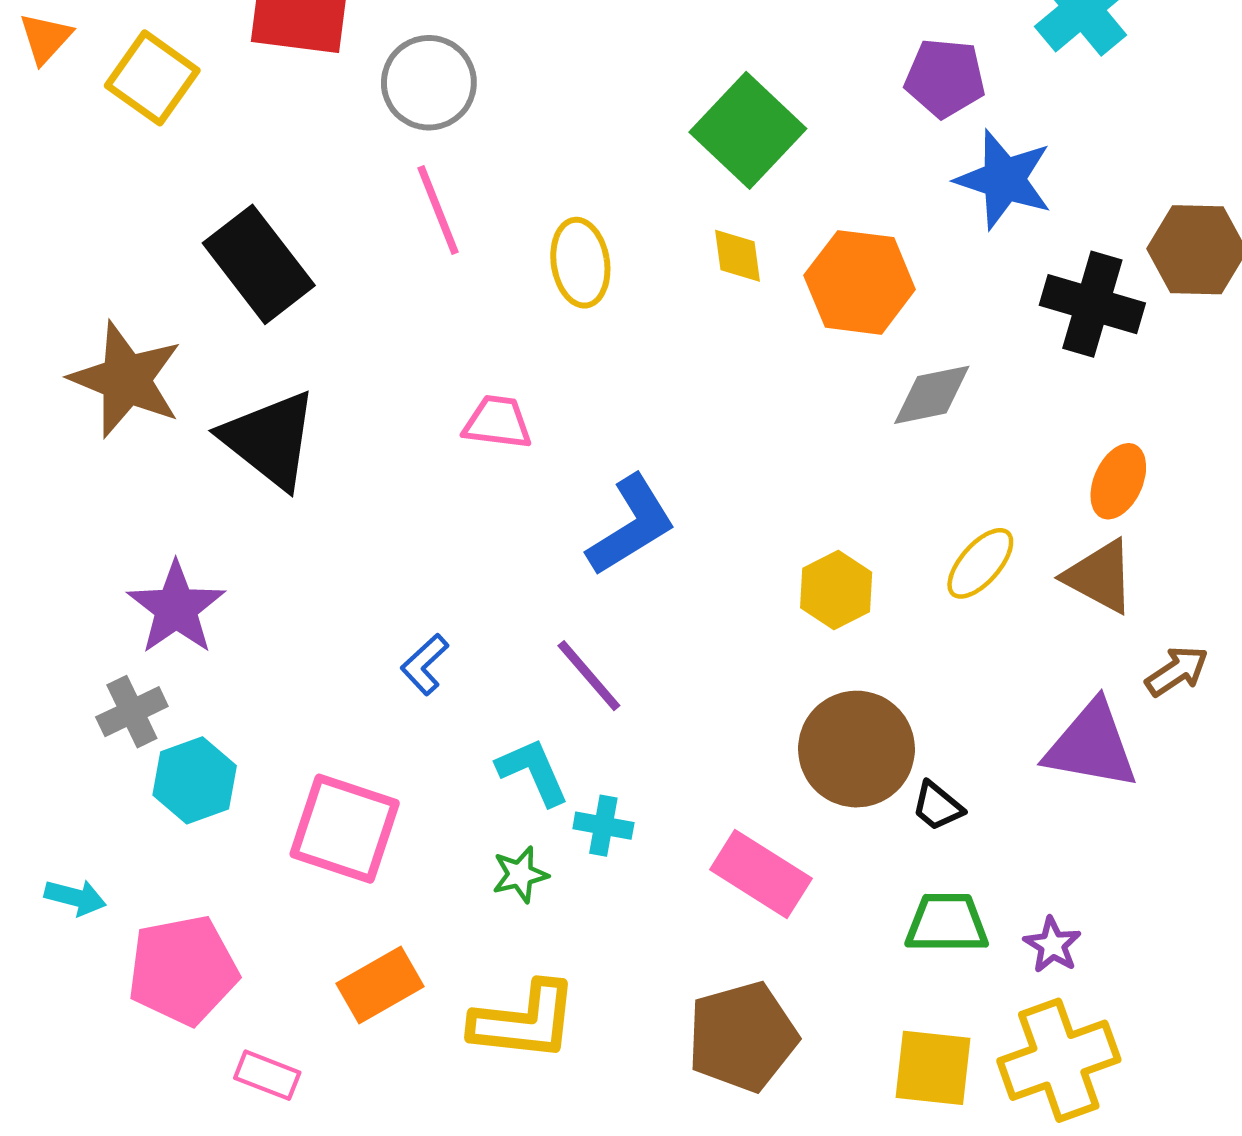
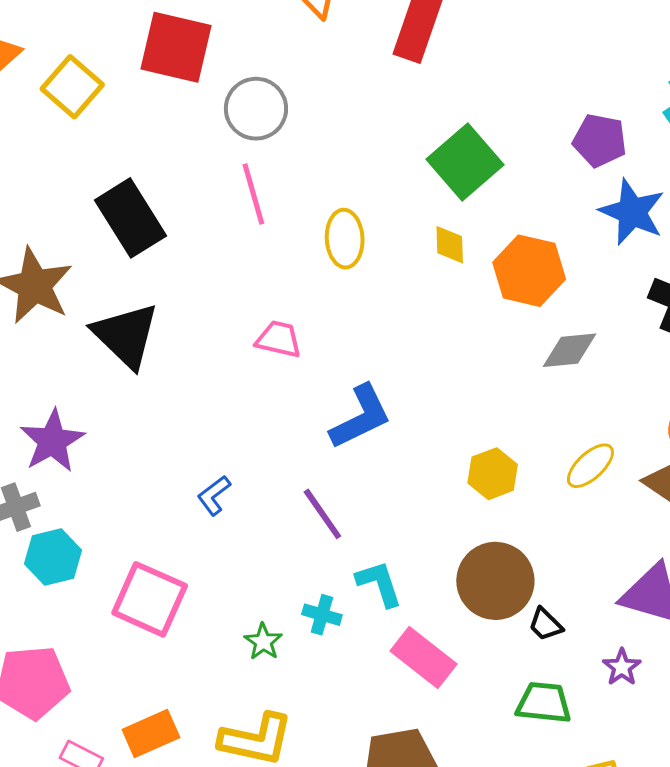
cyan L-shape: (533, 772) -> (379, 584), moved
green star: (520, 875) -> (263, 642), turned -30
purple star: (1052, 945) -> (622, 667), moved
orange rectangle: (380, 985) -> (151, 733), moved

